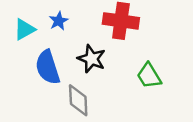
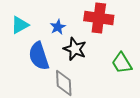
blue star: (59, 21) -> (58, 27), moved

